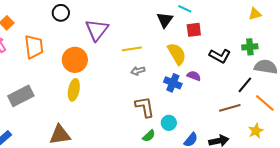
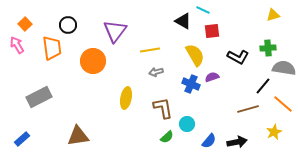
black circle: (61, 13) -> (68, 25), moved
black triangle: (165, 20) -> (183, 21), turned -36
purple semicircle: (194, 76) -> (212, 77), turned -40
yellow ellipse: (74, 90) -> (126, 98), moved

